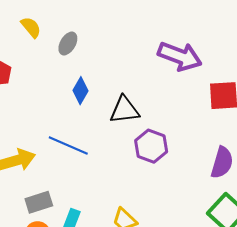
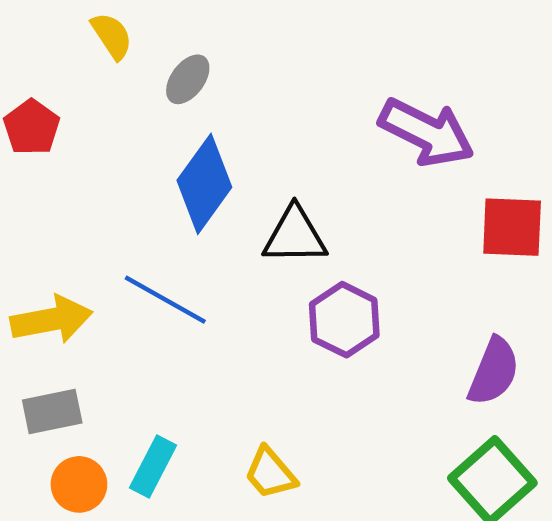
blue diamond: (81, 91) -> (204, 184), size x1.6
gray rectangle: (39, 202) -> (52, 411), moved

